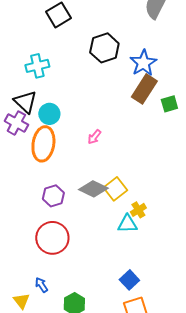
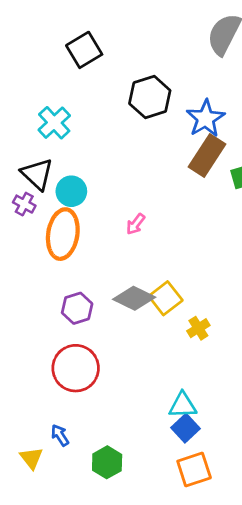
cyan cross: (37, 66) -> (54, 123), turned -30
purple cross: (16, 123) -> (24, 204), size x0.7
cyan triangle: (127, 224) -> (183, 405), moved

